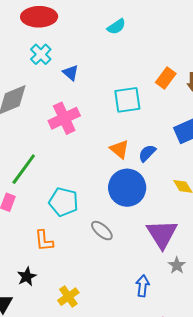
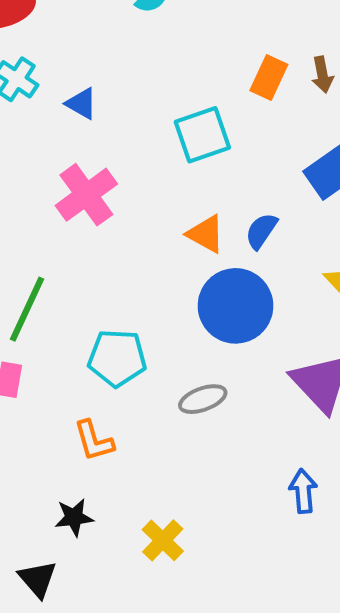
gray ellipse: (102, 231) -> (203, 399), turned -50
black star: (27, 277) -> (74, 517), turned 30

